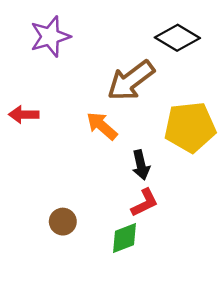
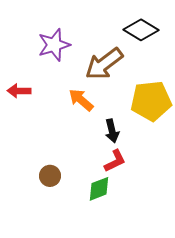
purple star: (50, 37) -> (54, 45), moved

